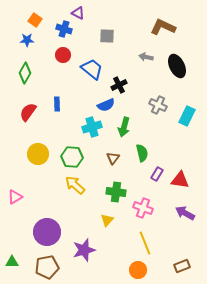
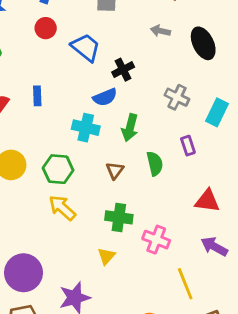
cyan cross: (92, 127) -> (86, 128), turned 30
purple rectangle: (157, 174) -> (188, 146), moved, turned -48
yellow line: (145, 243) -> (185, 284), moved

